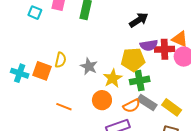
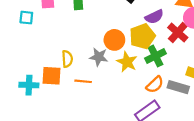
red cross: (164, 49) -> (178, 32), moved, turned -30
orange circle: (102, 100) -> (114, 40), moved
gray rectangle: (147, 103) -> (178, 87), moved
orange line: (64, 107) -> (83, 81), moved

